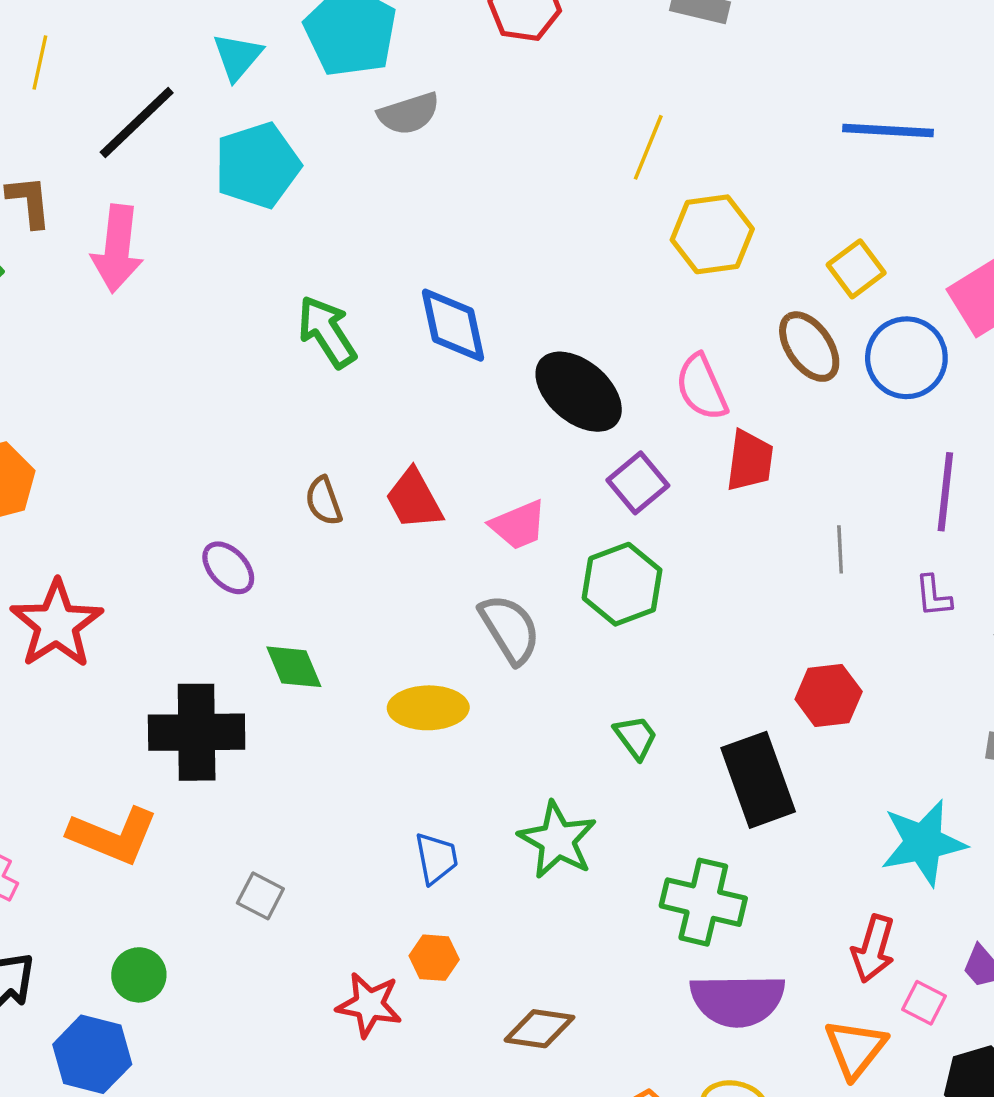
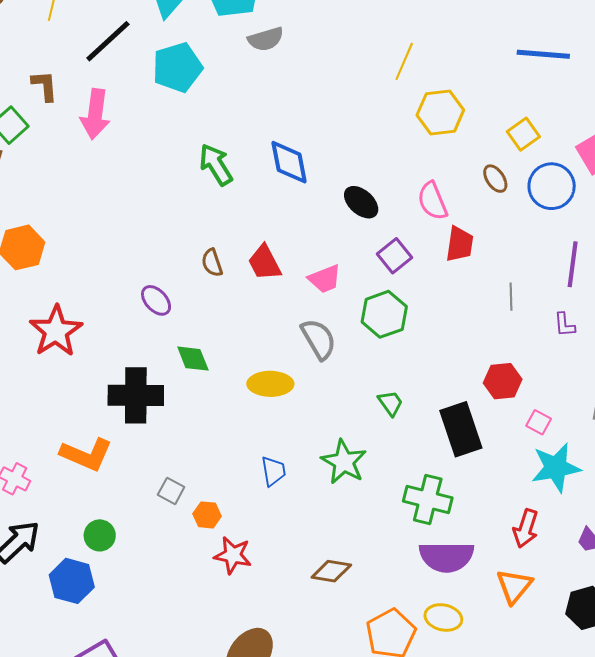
brown ellipse: (809, 347) -> (495, 179), size x0.7
black ellipse: (579, 392) -> (361, 202), size x0.7
orange hexagon: (434, 958) -> (207, 515), moved
pink square: (924, 1003) -> (539, 422), moved

